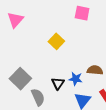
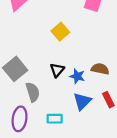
black triangle: (58, 83) -> (57, 70), moved

